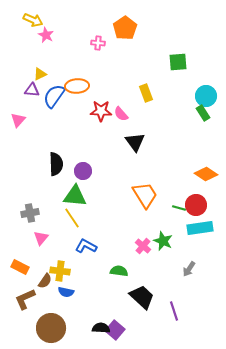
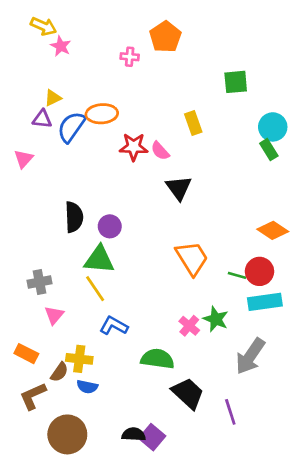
gray arrow: (189, 269) -> (250, 356), size x1.8
green semicircle: (119, 271) -> (157, 359), size x1.4

